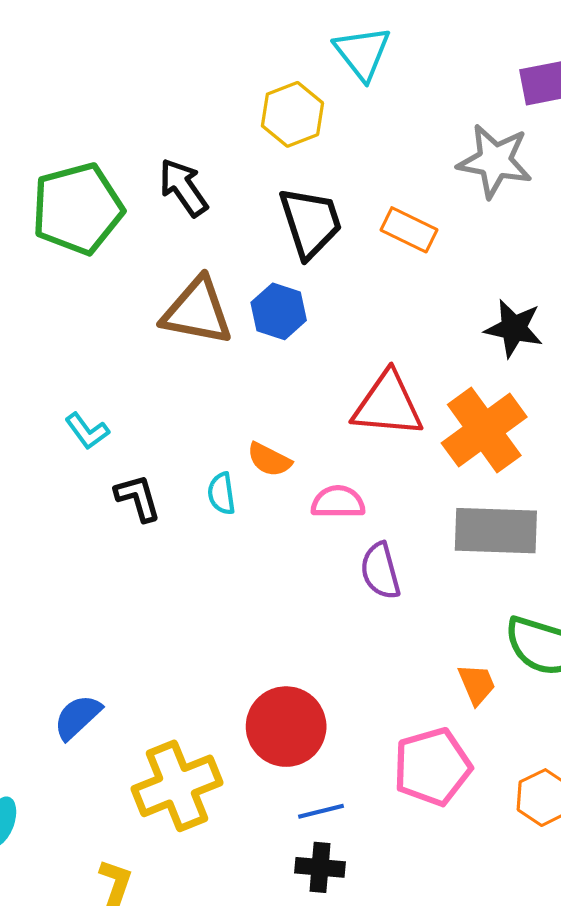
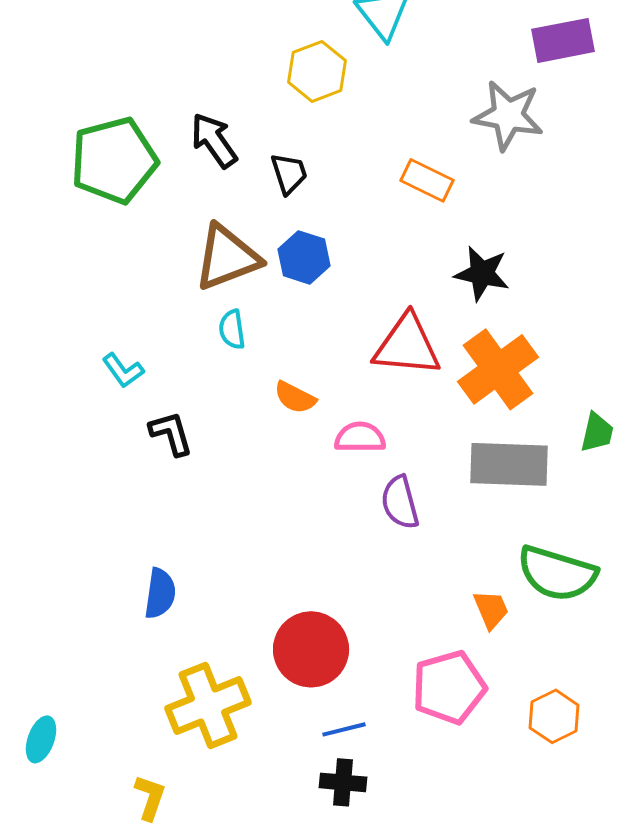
black trapezoid: (310, 222) -> (289, 173), moved, size x0.6
brown triangle: (197, 311) -> (227, 257), turned -32
black star: (514, 328) -> (482, 273), moved
cyan semicircle: (221, 494) -> (232, 329), moved
blue semicircle: (77, 717) -> (160, 593), moved, turned 141

